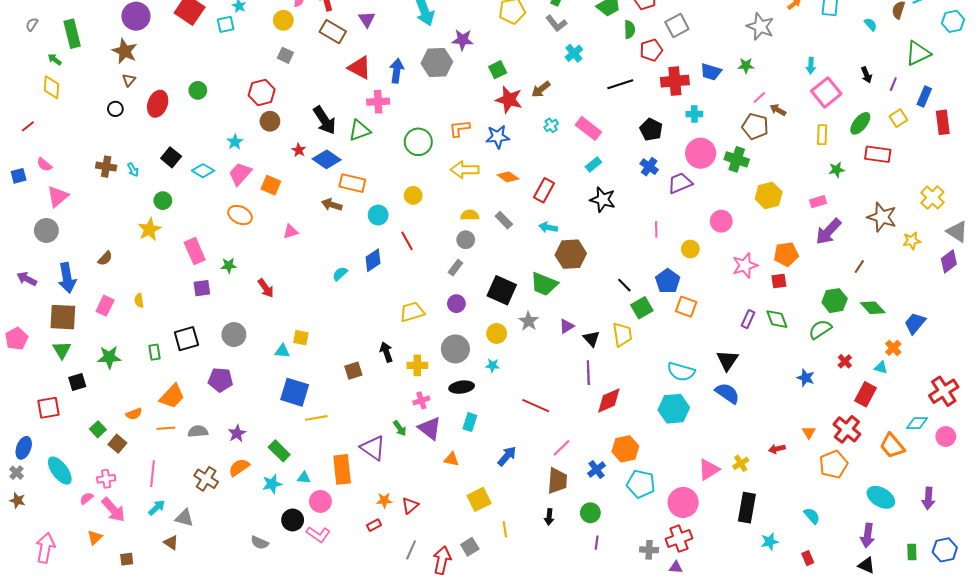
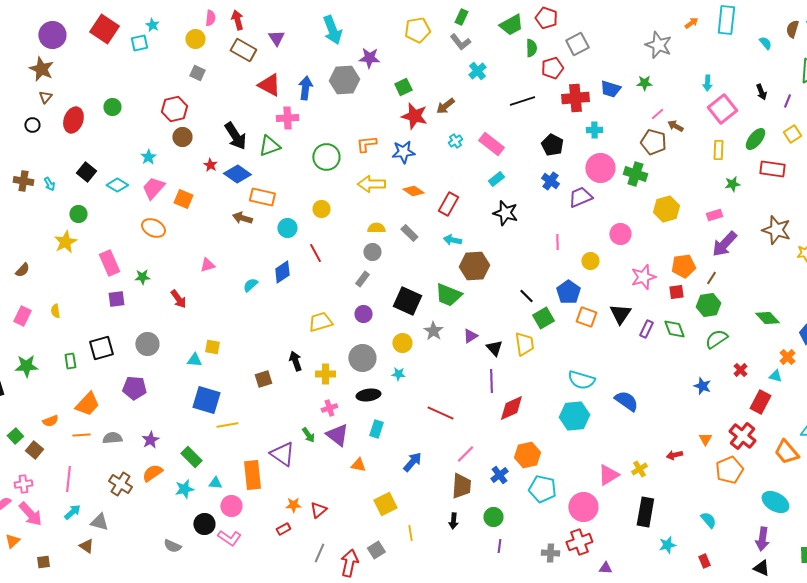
pink triangle: (291, 231) -> (207, 265), moved
brown line: (859, 267) -> (711, 278), moved
green hexagon: (835, 301) -> (708, 305), moved
black triangle: (727, 360) -> (620, 314), moved
purple triangle: (676, 567) -> (605, 568), moved

